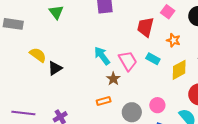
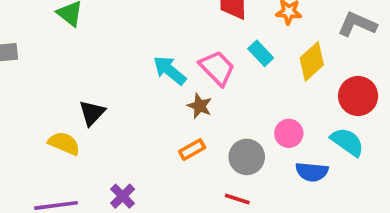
yellow semicircle: (38, 55) -> (64, 143), moved
cyan rectangle: (153, 59) -> (261, 53), turned 32

